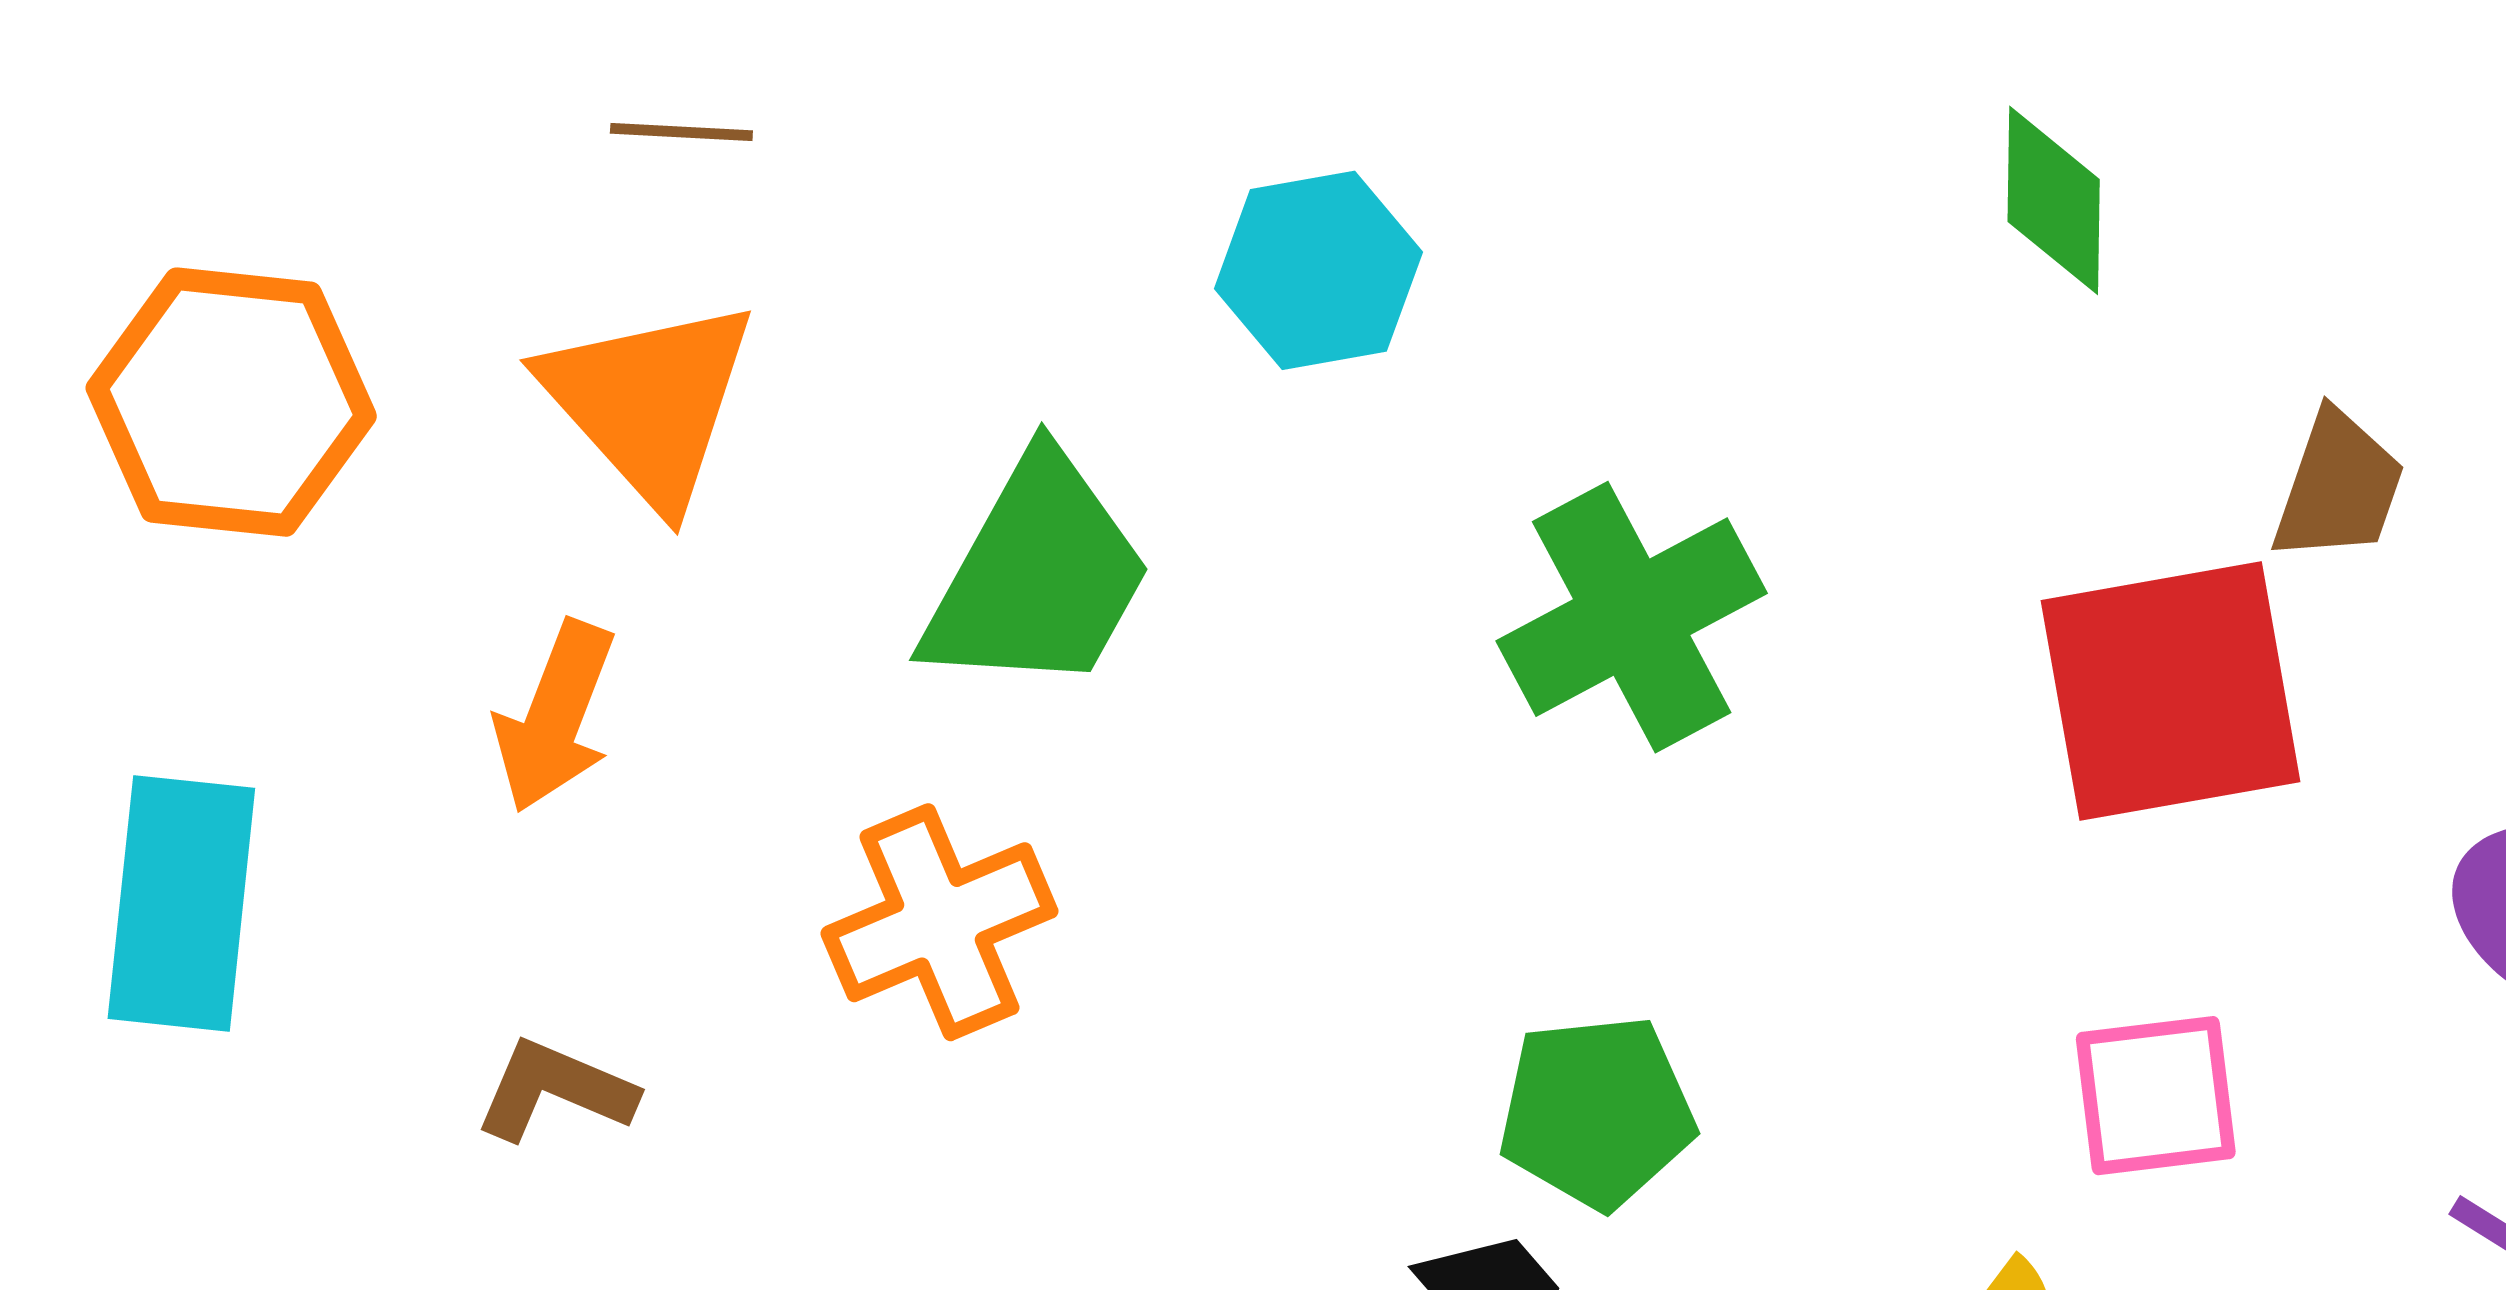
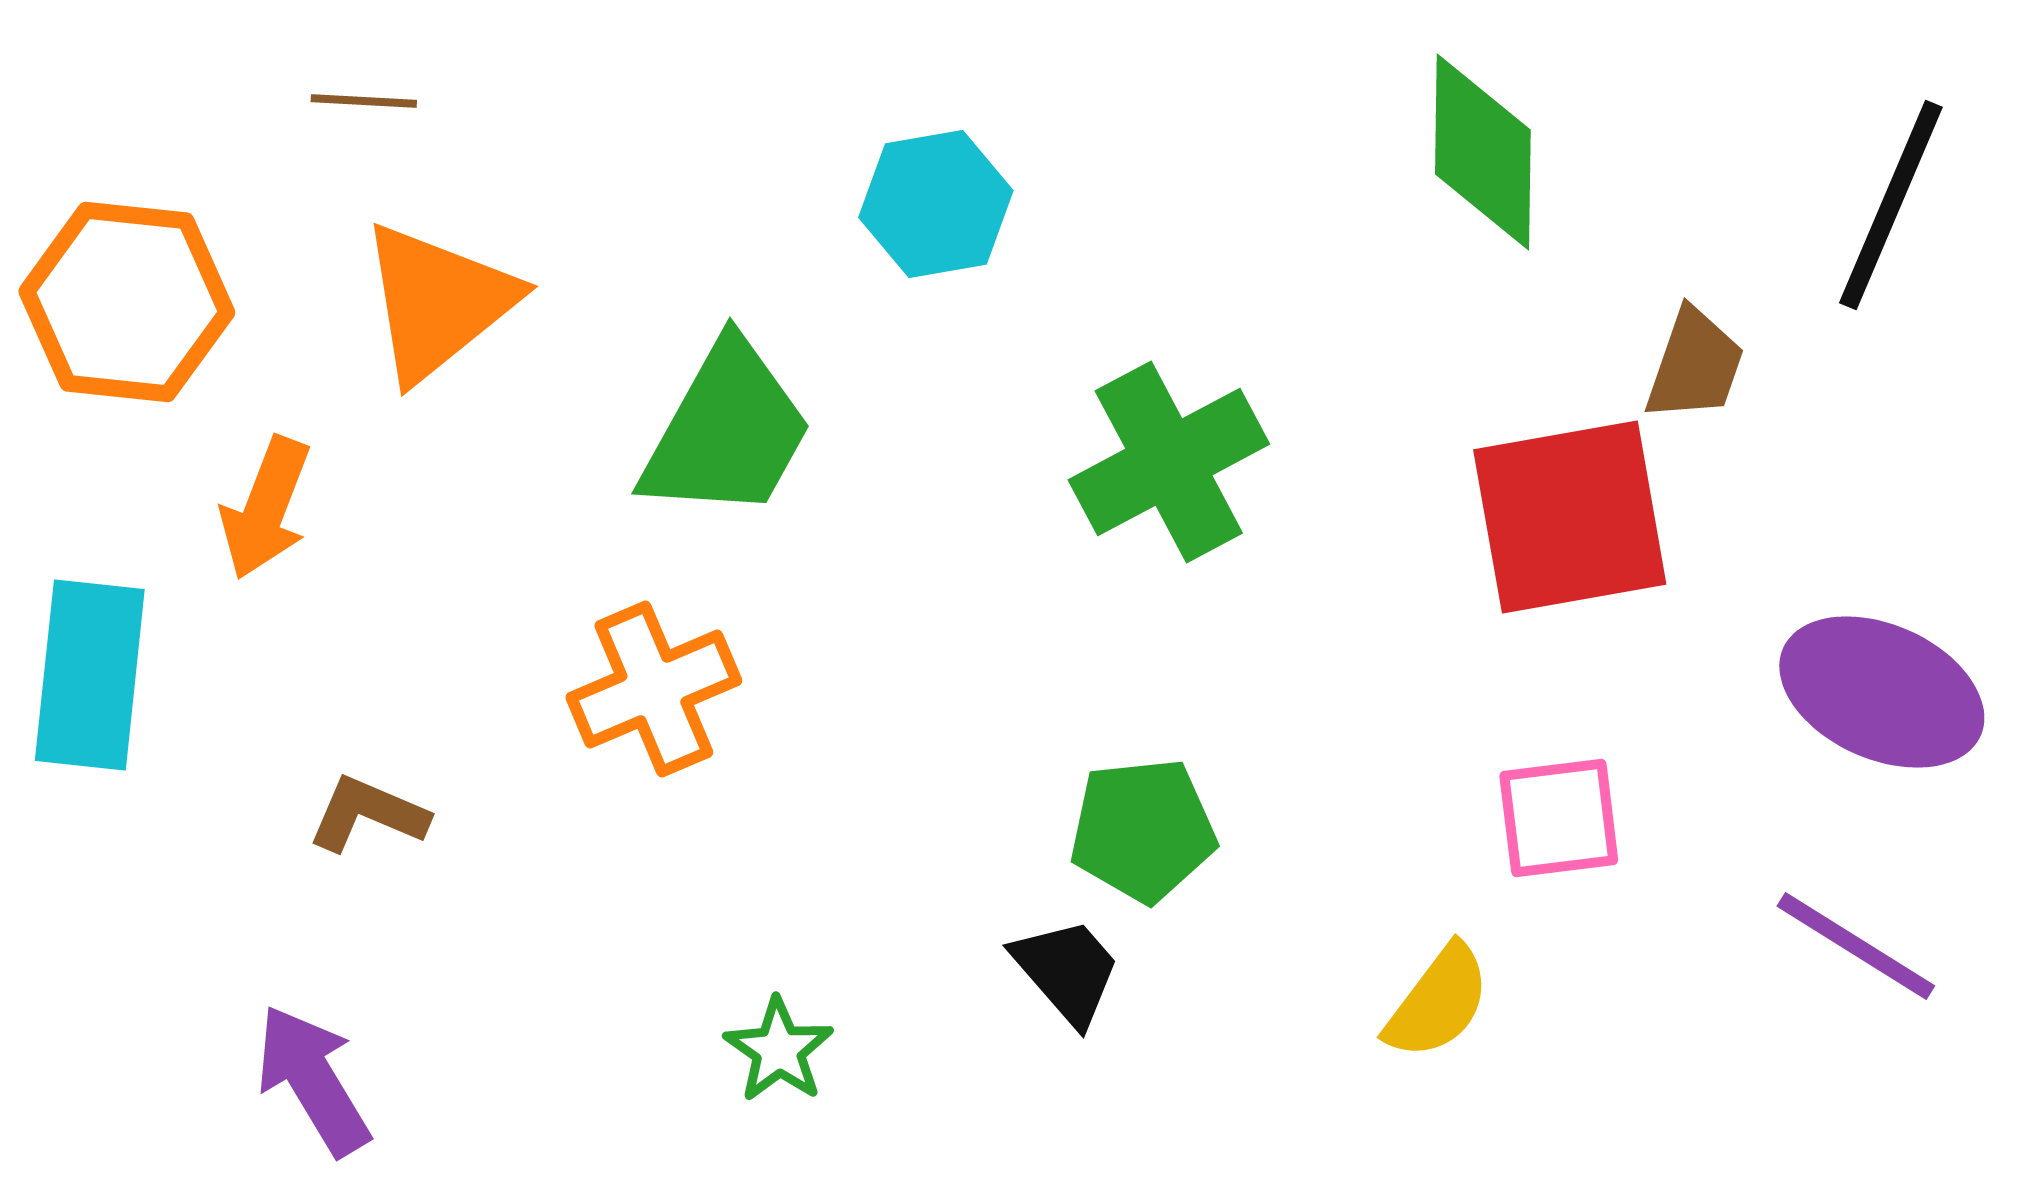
brown line: (681, 132) -> (364, 101), moved
green diamond: (2054, 200) -> (1483, 152), size x1.4
orange triangle: (649, 402) -> (438, 302), turned 33
orange arrow: (555, 717) -> (266, 508), moved

